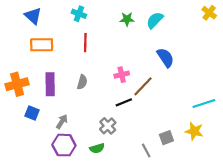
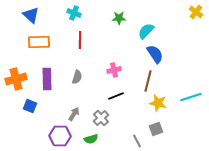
cyan semicircle: (155, 20) -> (146, 31), moved
brown line: (143, 86) -> (148, 81), moved, turned -30
gray arrow: (62, 122) -> (74, 114), moved
yellow star: (194, 131) -> (158, 103), moved

